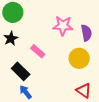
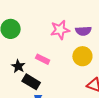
purple semicircle: (86, 33) -> (83, 31), turned 112
black star: (11, 39) -> (18, 66), moved

